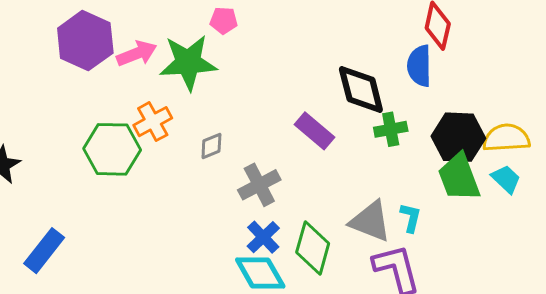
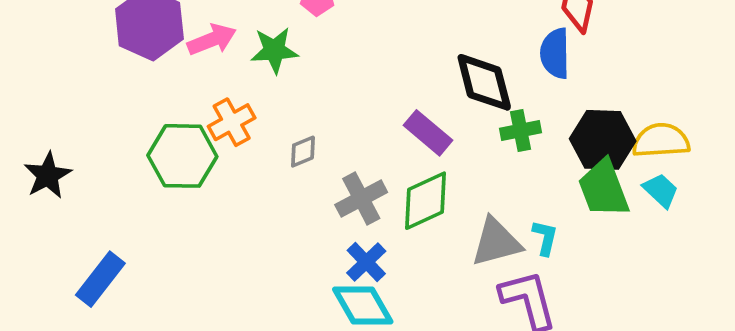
green star: (188, 63) -> (274, 50), size x0.7
gray triangle: (370, 221) -> (496, 242), turned -36
green diamond: (313, 248) -> (425, 201), moved, turned 50

